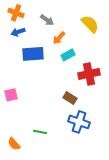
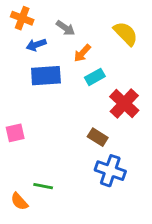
blue arrow: (18, 32) -> (36, 45), moved
red cross: (89, 74) -> (124, 104), turned -35
green line: (40, 132) -> (43, 186), moved

